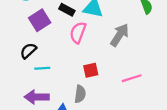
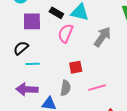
purple square: (40, 20) -> (32, 21), turned 30
pink line: (132, 78) -> (97, 88), moved

